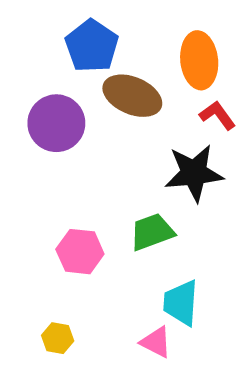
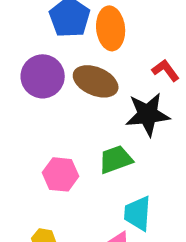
orange ellipse: (199, 60) -> (111, 28), moved
brown ellipse: (132, 96) -> (96, 81), moved

